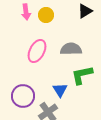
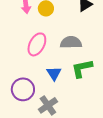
blue triangle: (60, 90) -> (54, 73), moved

